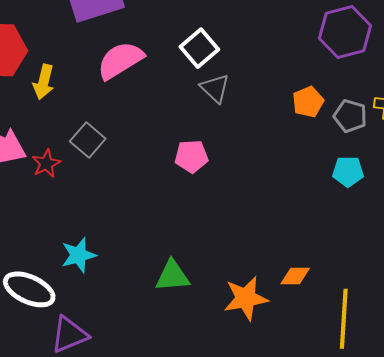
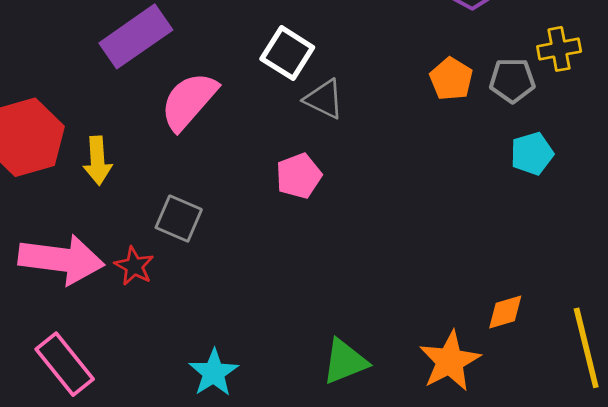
pink pentagon: (191, 156) -> (299, 176), moved

